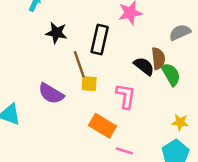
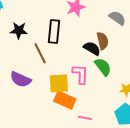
gray semicircle: (180, 32) -> (117, 18), turned 66
green semicircle: (171, 74) -> (103, 67), moved
yellow square: (89, 84) -> (59, 83), moved, size x1.5

